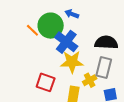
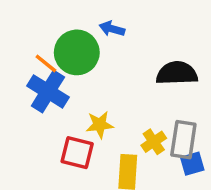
blue cross: (66, 42) -> (48, 91), moved
yellow star: (72, 62) -> (100, 125), moved, size x0.7
gray rectangle: (104, 67) -> (183, 140), moved

